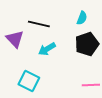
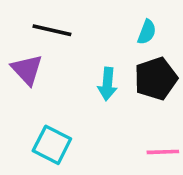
black line: (39, 24) -> (52, 30), moved
cyan arrow: (47, 49) -> (107, 84), moved, turned -54

